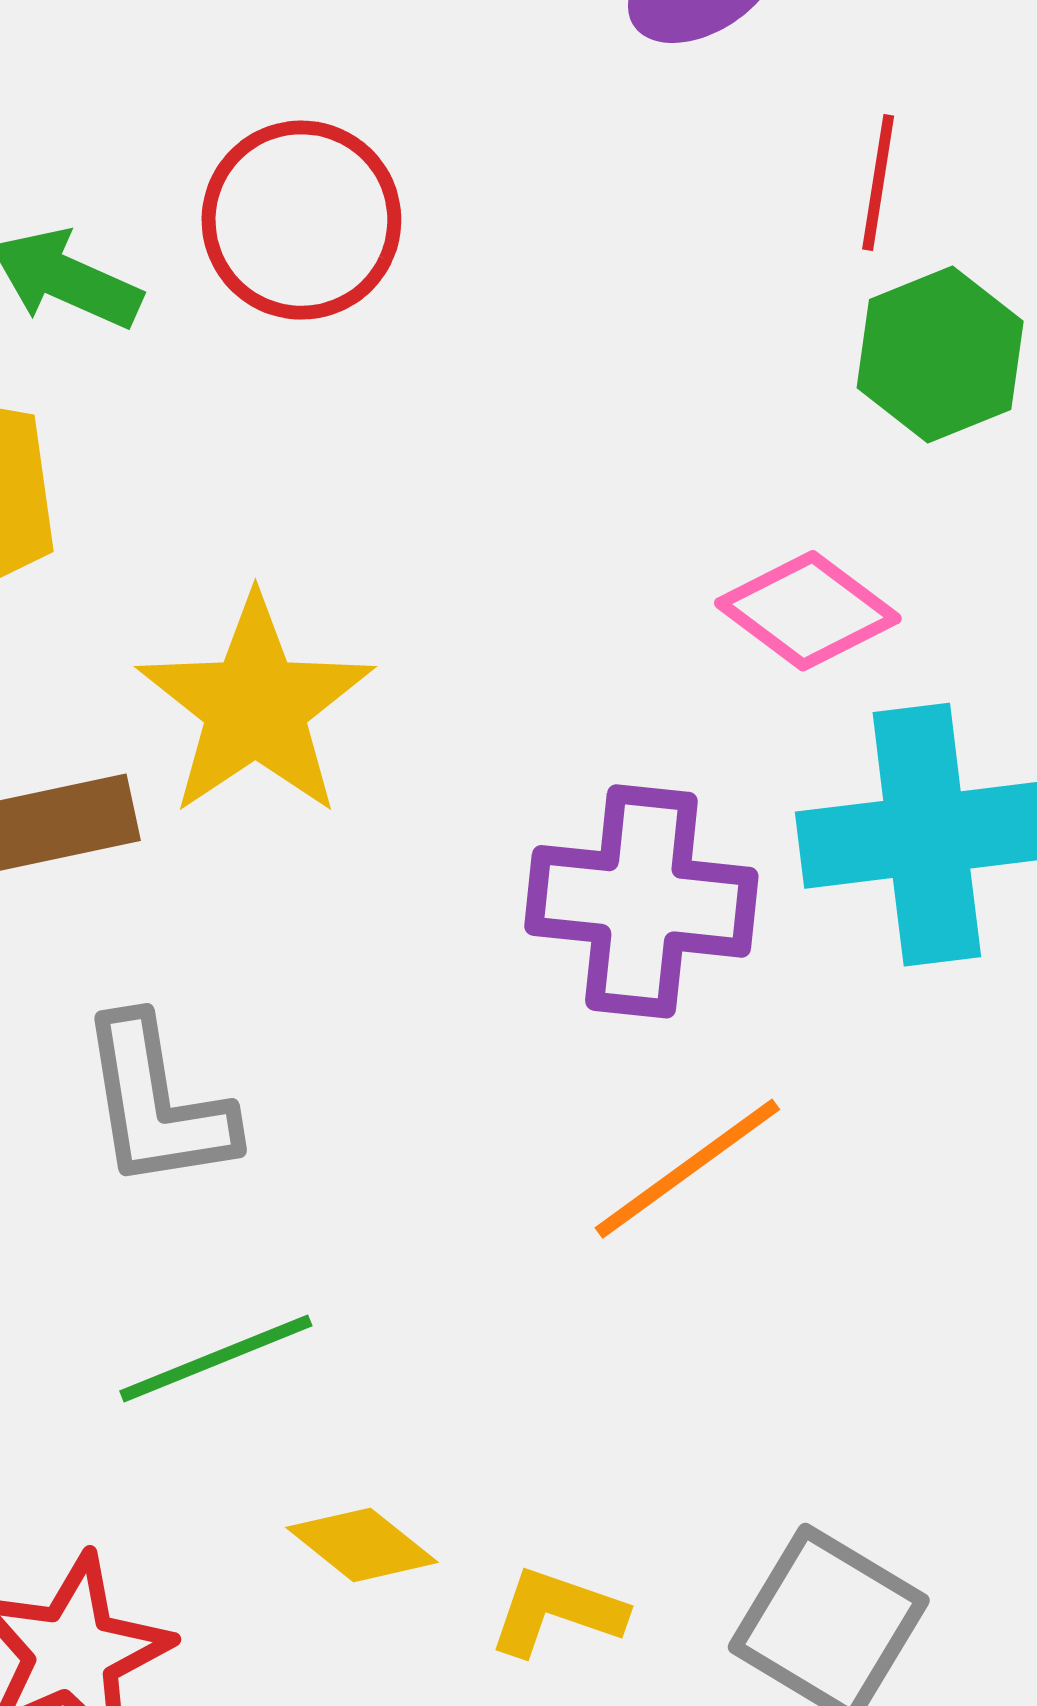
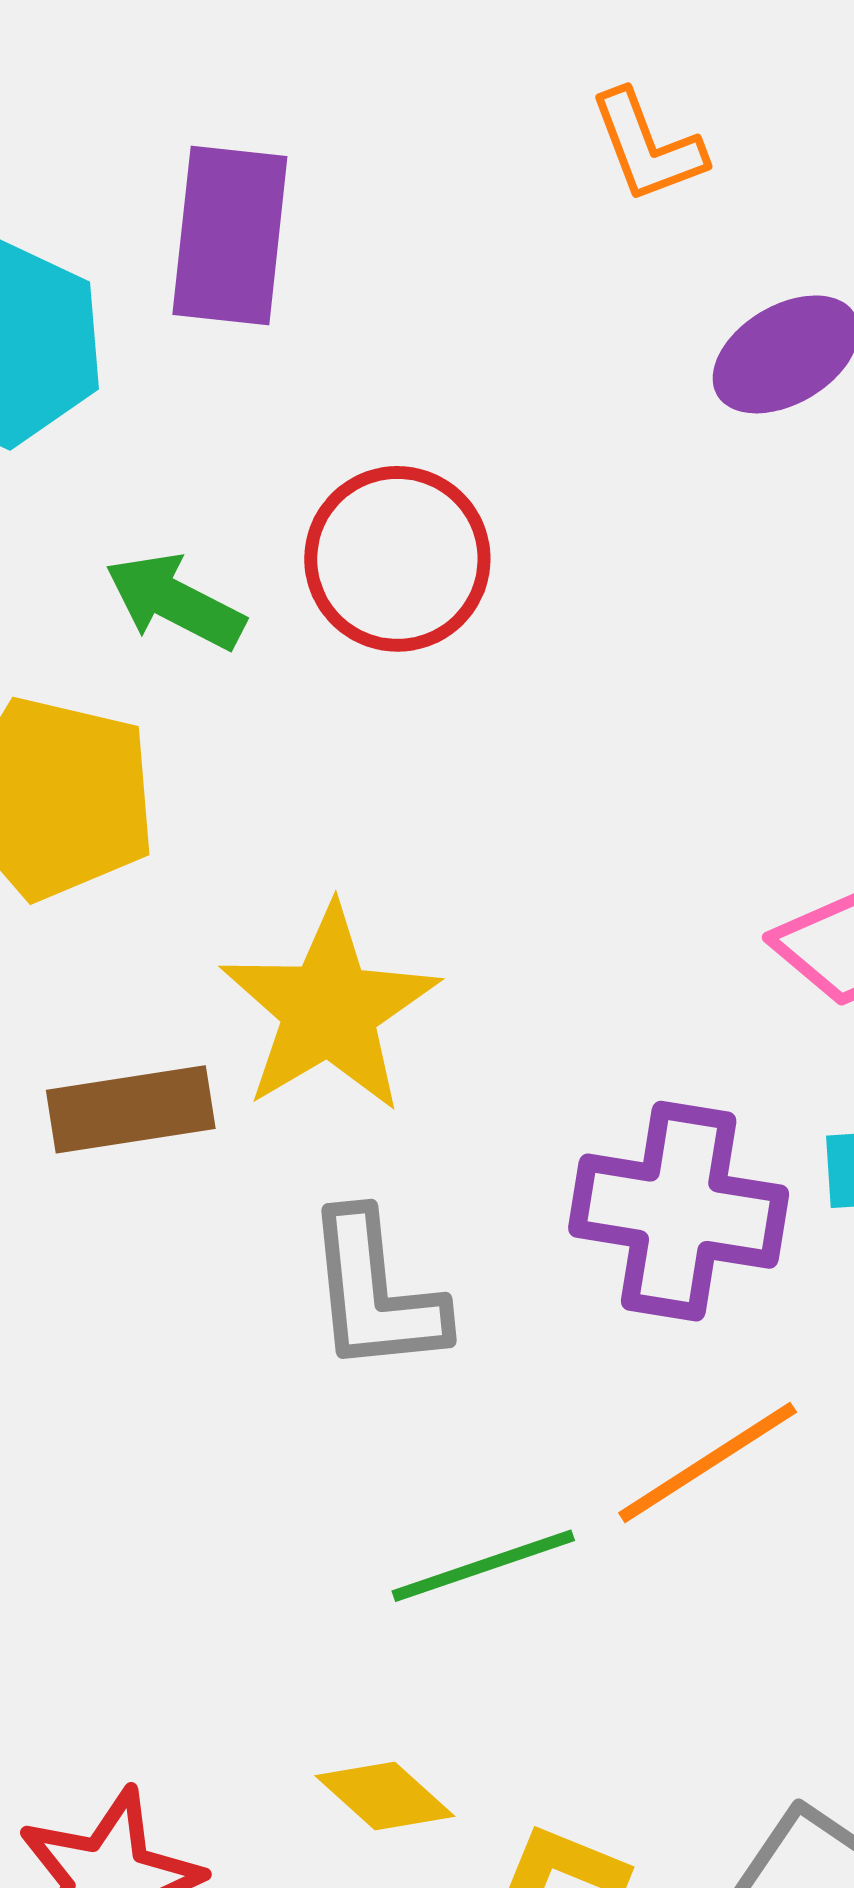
gray L-shape: (157, 1103) -> (375, 1293), moved
green line: (216, 1358) -> (483, 1566), moved

